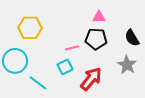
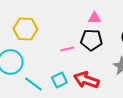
cyan square: (65, 67) -> (59, 80), moved
red arrow: (91, 79) -> (86, 80), turned -110

